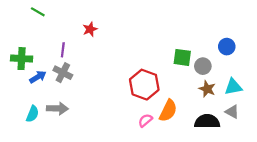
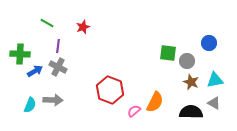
green line: (38, 12) -> (47, 23), moved
red hexagon: (144, 85) -> (110, 90), moved

